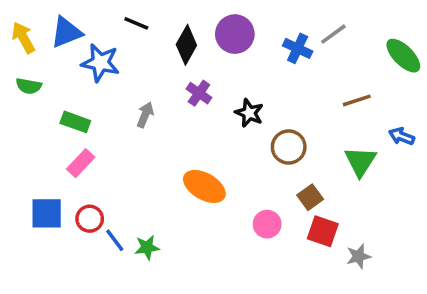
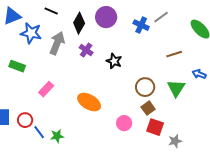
gray arrow: (145, 115) -> (57, 43), moved, size x1.6
brown circle: (289, 147) -> (145, 87), moved
pink rectangle: (81, 163) -> (46, 89), moved

